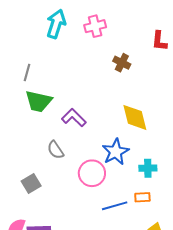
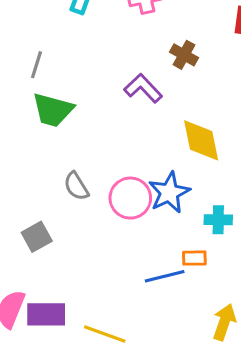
purple L-shape: (74, 118) -> (143, 88), moved
pink circle: (92, 173) -> (130, 198), moved
orange rectangle: (142, 197) -> (194, 258), moved

